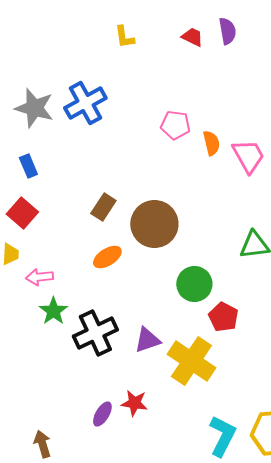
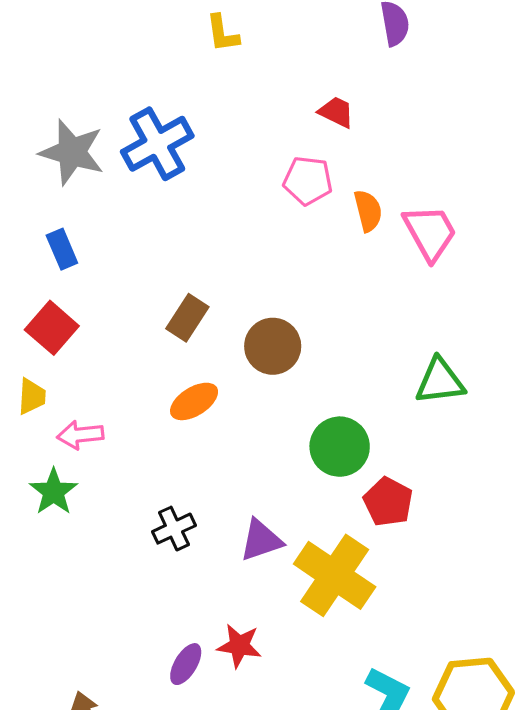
red trapezoid: (192, 37) -> (336, 112), moved
brown circle: (154, 224) -> (273, 346), size x0.7
green star: (53, 311) -> (54, 492), moved
black cross: (95, 333) -> (174, 529), size x0.6

